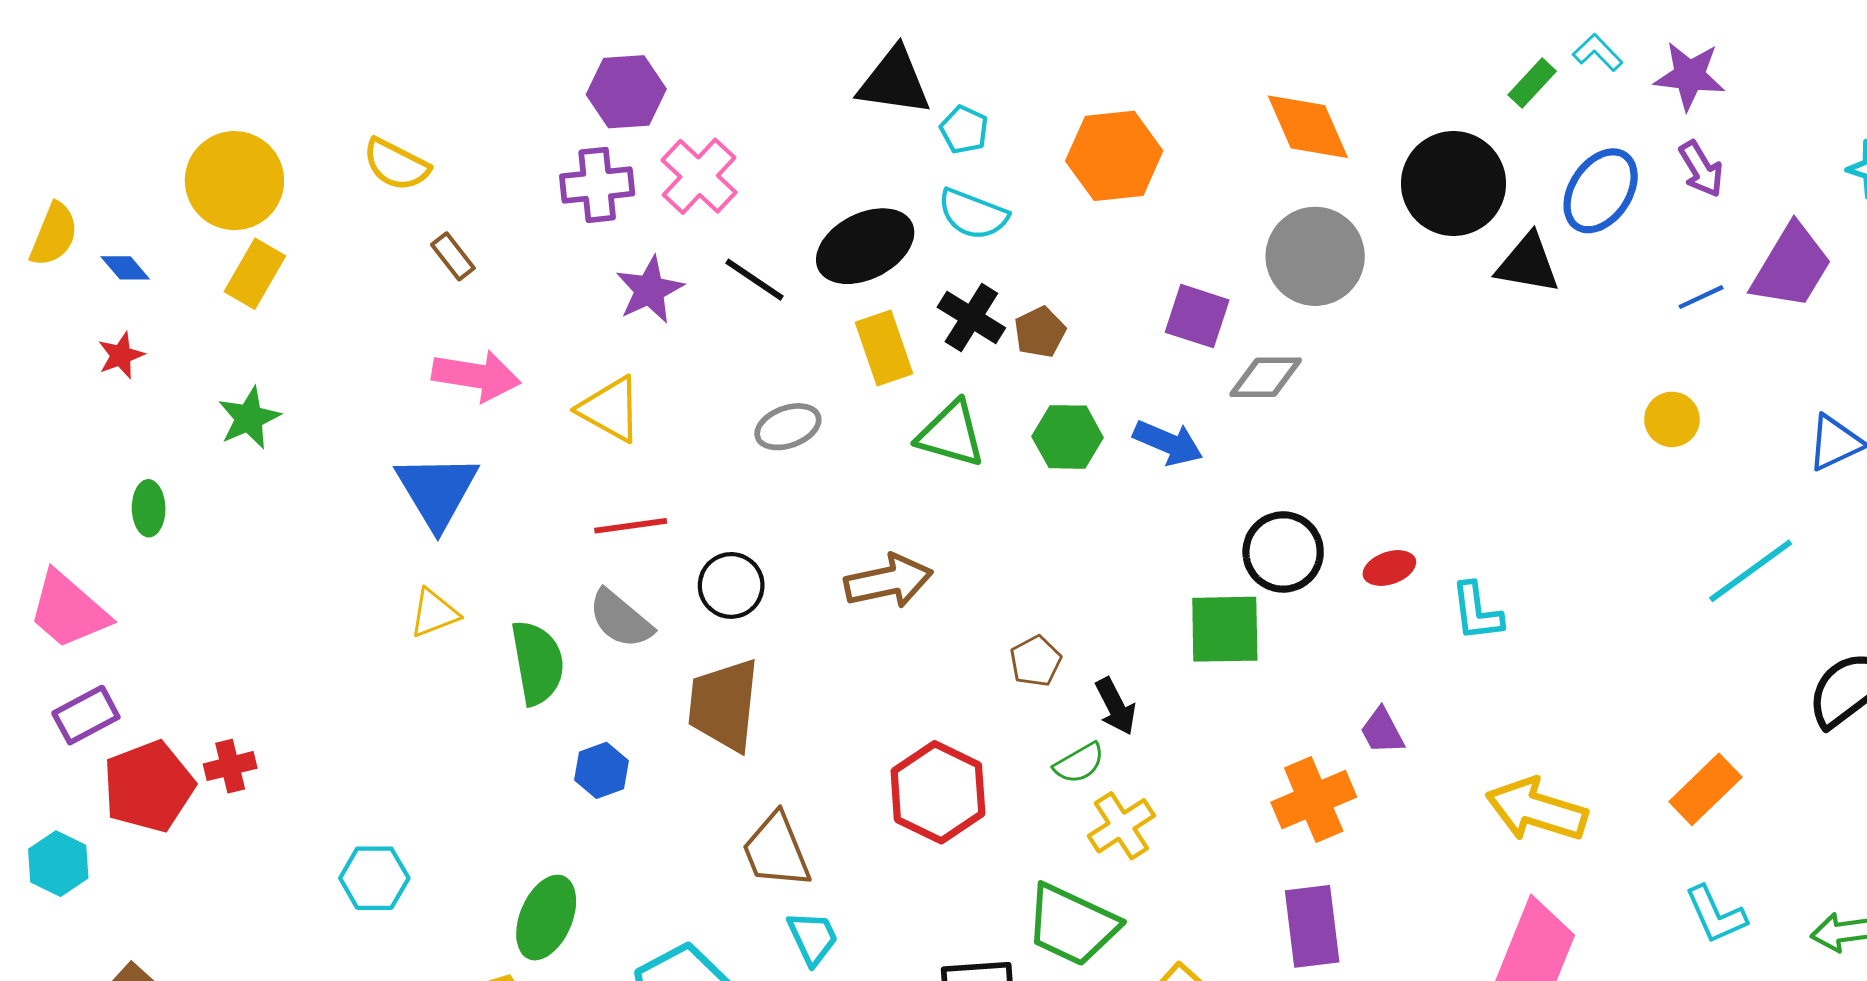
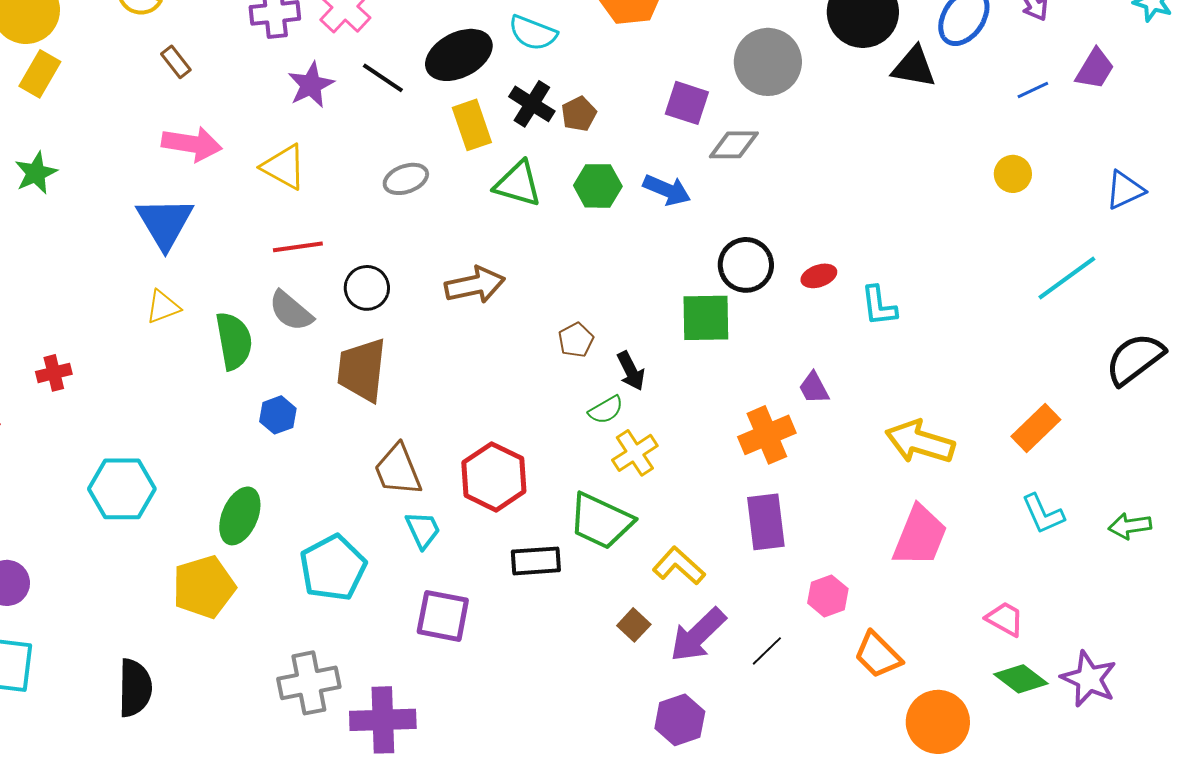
purple trapezoid: (1791, 267) -> (1095, 69), size x0.7
red cross: (230, 766) -> (54, 373), moved
red hexagon: (938, 792) -> (494, 477), moved
cyan hexagon: (374, 878) -> (122, 489), size x1.4

